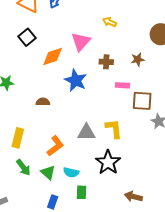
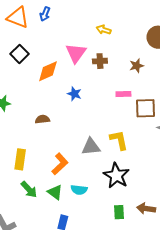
brown cross: (106, 62) -> (100, 61), moved
blue star: (76, 80) -> (74, 94), size x0.6
green rectangle: (82, 192) -> (119, 212), moved

